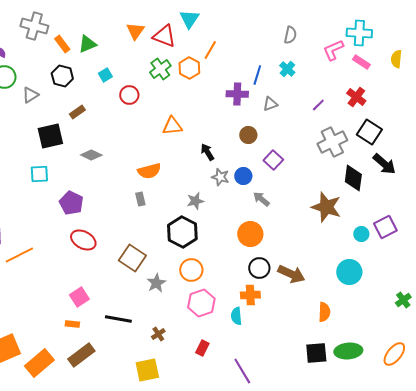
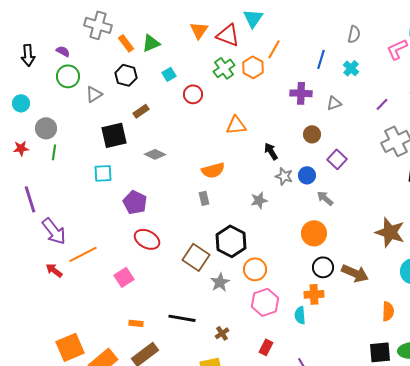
blue line: (257, 75) -> (321, 59), moved
brown star: (326, 207) -> (390, 232), moved
black hexagon: (182, 232) -> (231, 241), moved
pink square: (79, 297) -> (124, 277), moved

